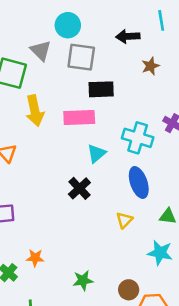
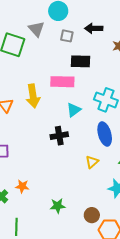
black arrow: (128, 36) -> (94, 28), moved
gray square: (81, 57) -> (67, 36), size x0.6
yellow arrow: (35, 111) -> (33, 96), moved
black cross: (79, 188) -> (59, 136), turned 30

